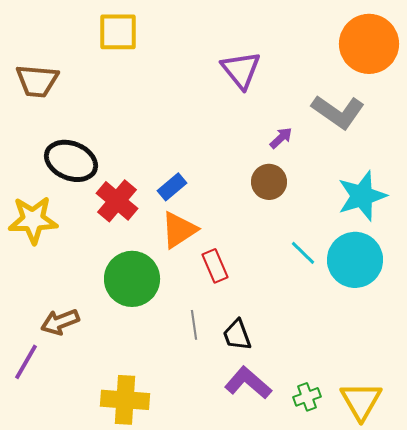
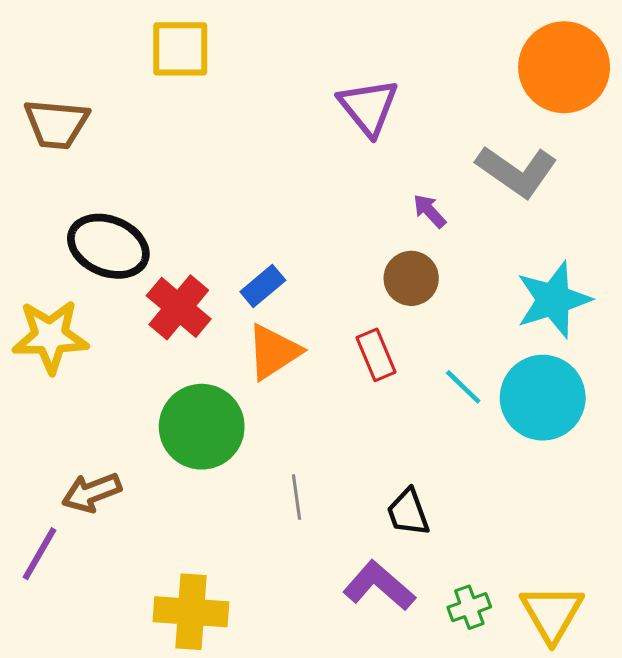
purple arrow: (281, 138) -> (430, 211), turned -90
red rectangle: (215, 266) -> (376, 355), moved
black trapezoid: (237, 335) -> (408, 512), moved

